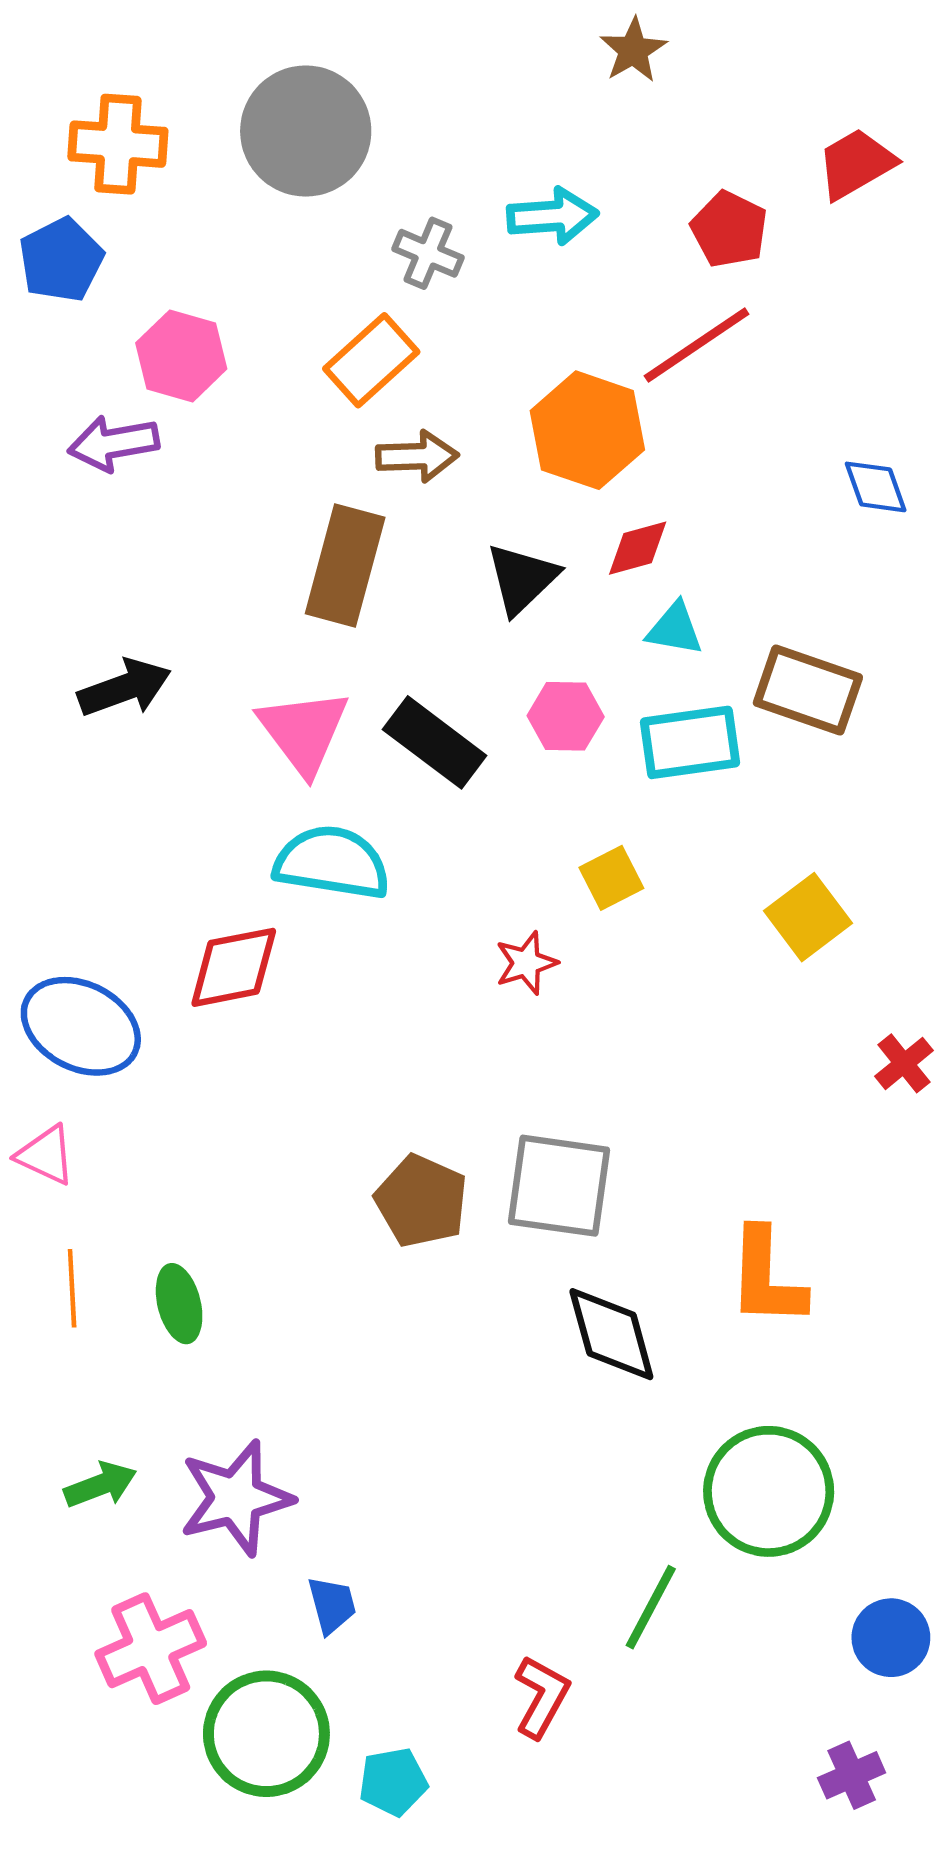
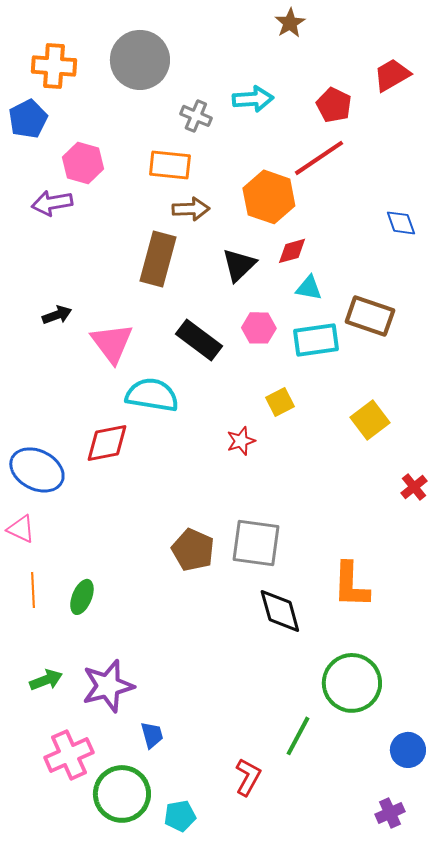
orange rectangle: (371, 360) -> (170, 165), turned 48
black arrow: (124, 688) -> (57, 315), size x0.7
pink triangle: (304, 732) -> (112, 343), moved
green ellipse: (179, 1304) -> (82, 597), turned 36

